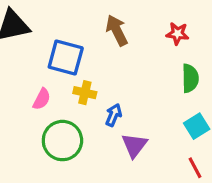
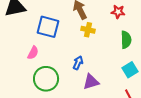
yellow cross: (85, 93) -> (88, 30), moved
purple triangle: (134, 145) -> (91, 82), turned 36

